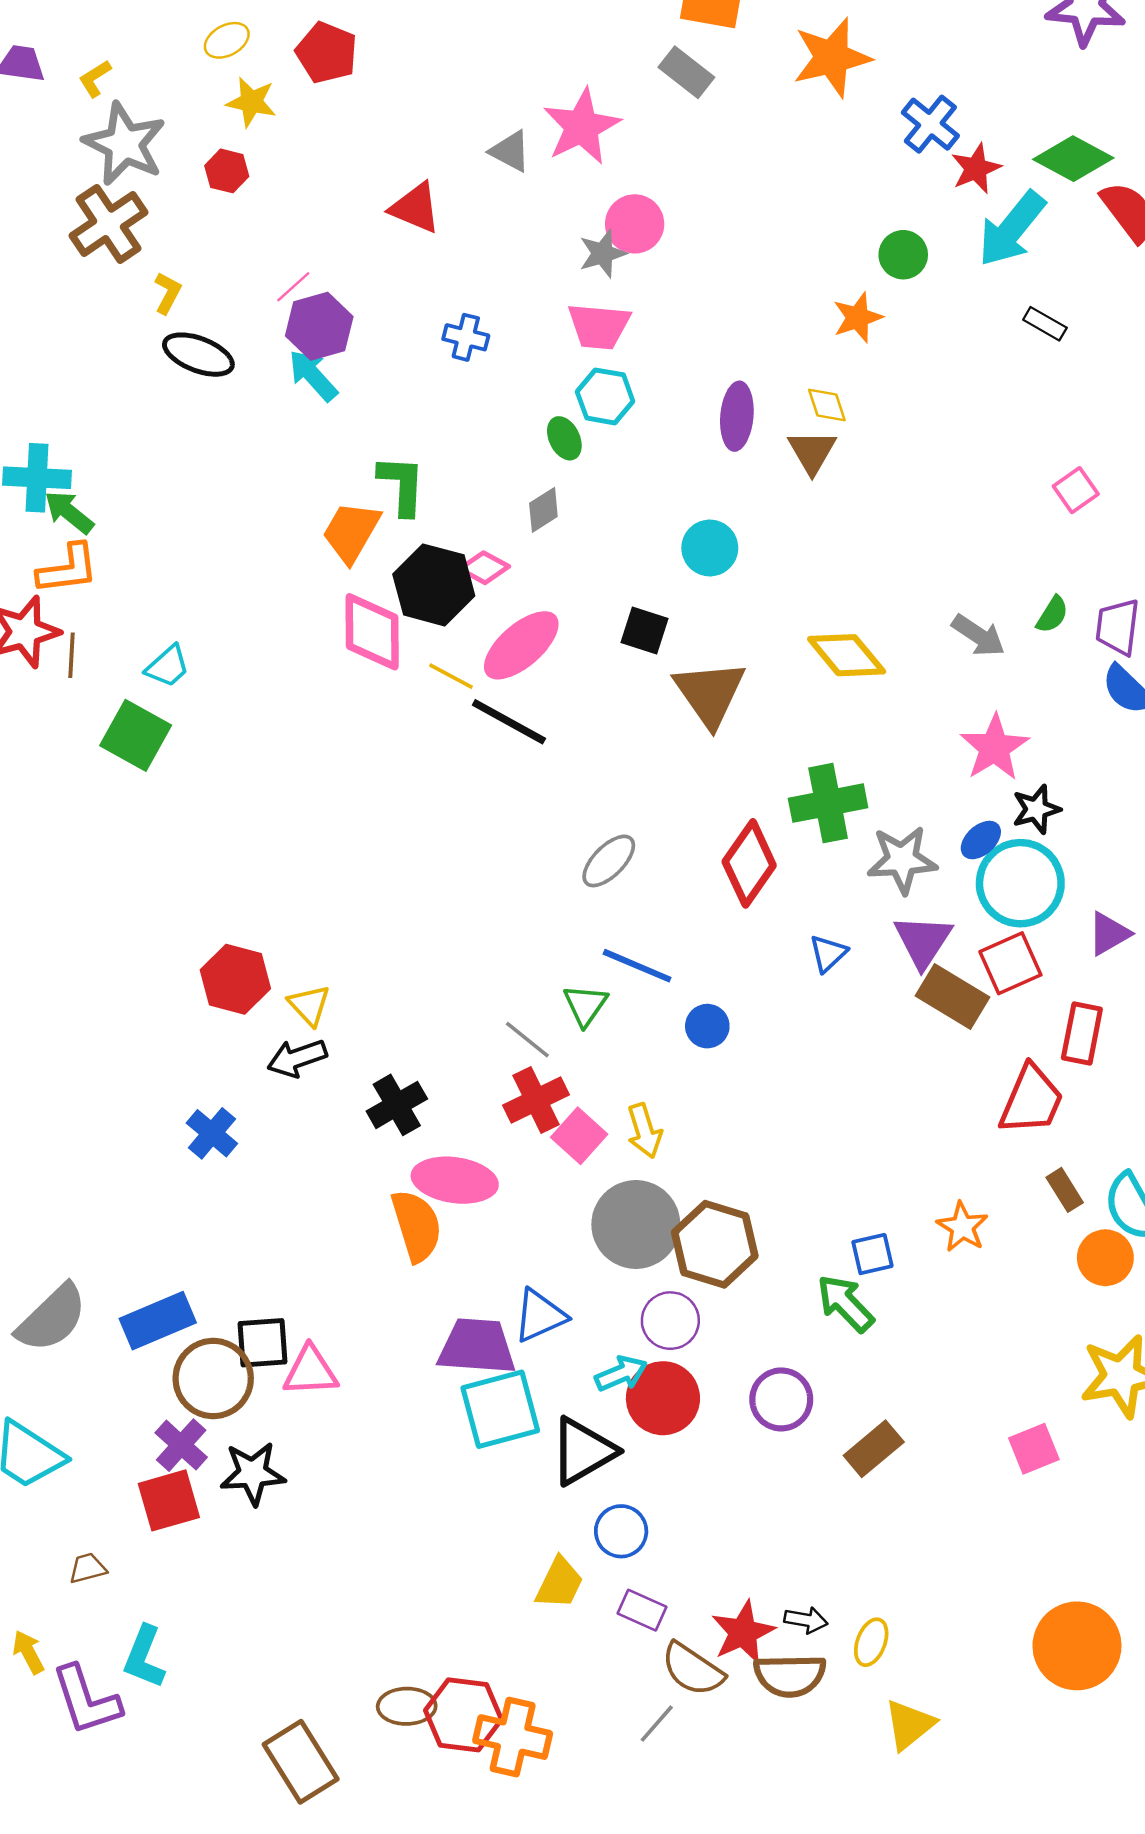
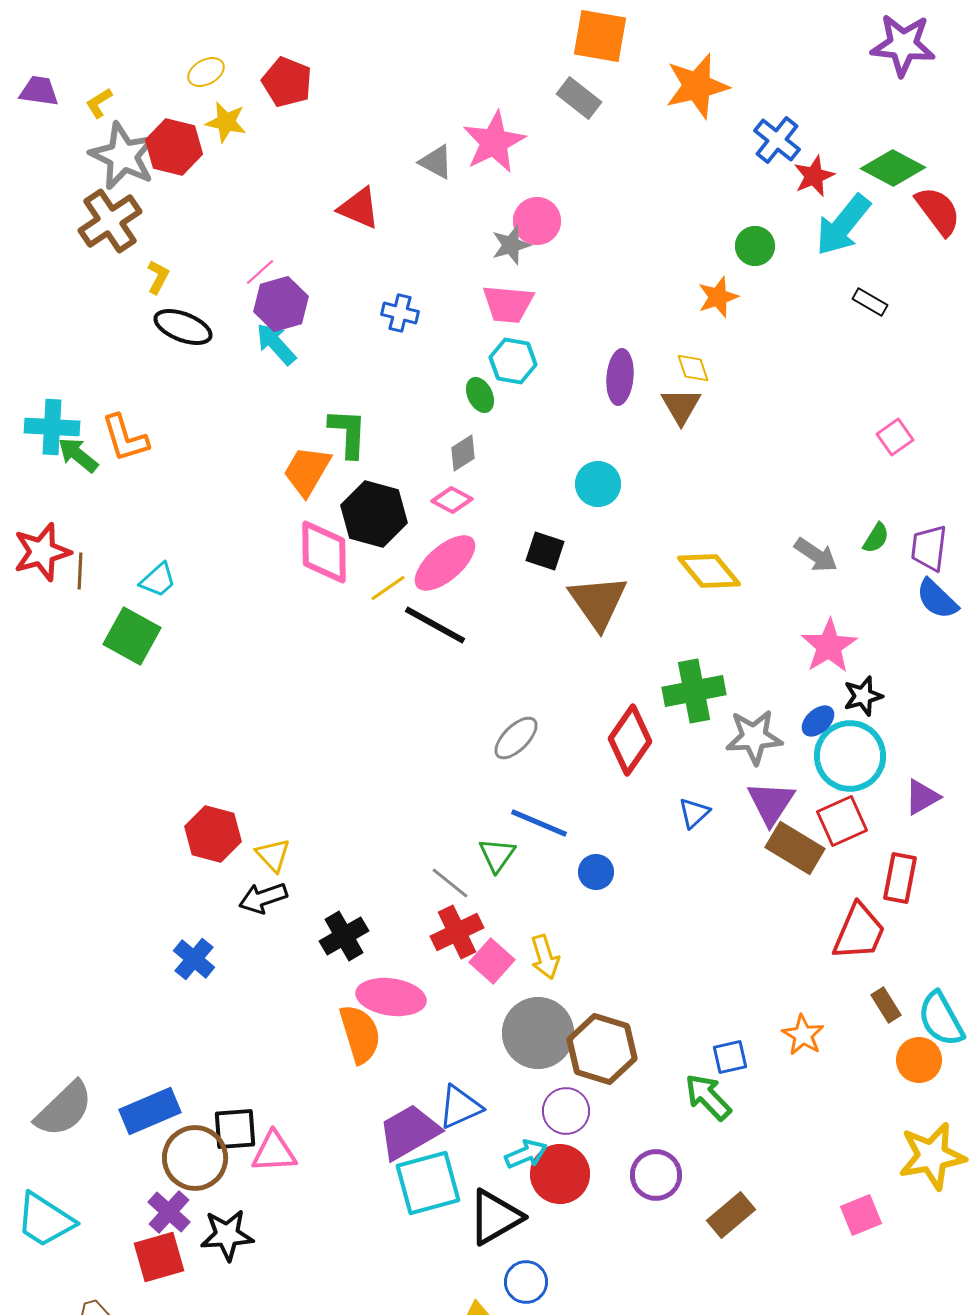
red hexagon: (227, 171) -> (174, 147), moved, size x1.6
pink diamond: (484, 568) -> (452, 500), moved
orange L-shape: (68, 569) -> (125, 438), moved, turned 80
yellow line: (451, 676) -> (388, 588), turned -63
purple trapezoid: (477, 1346) -> (409, 1132), turned -34

